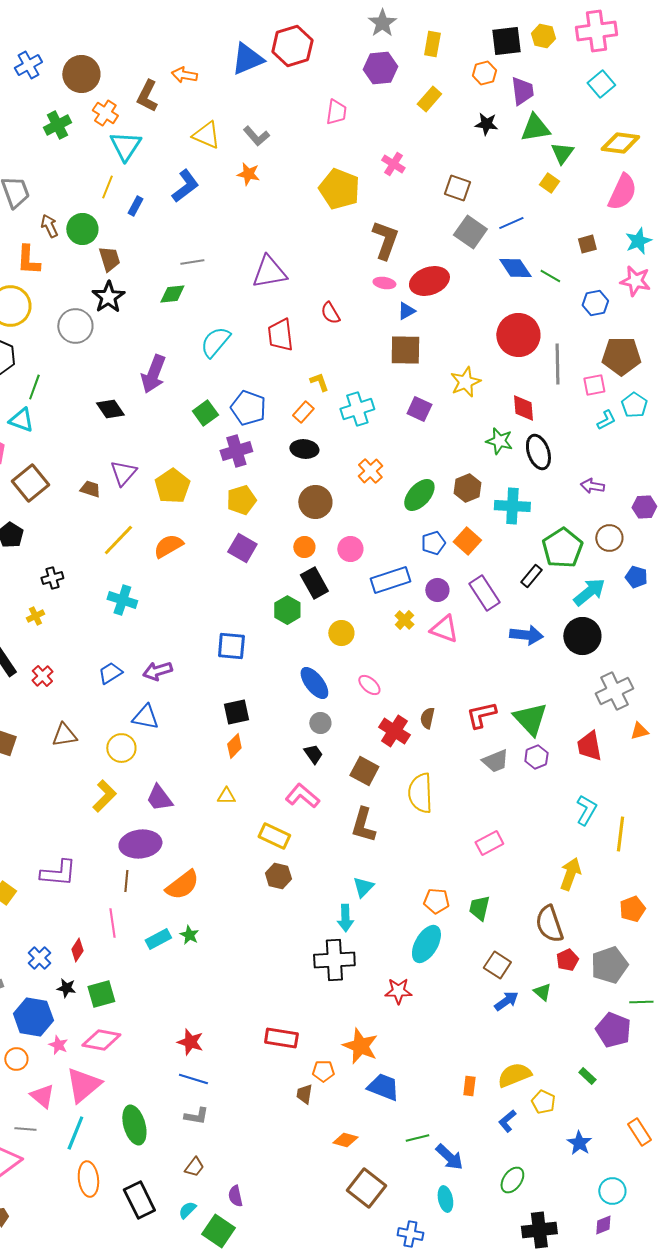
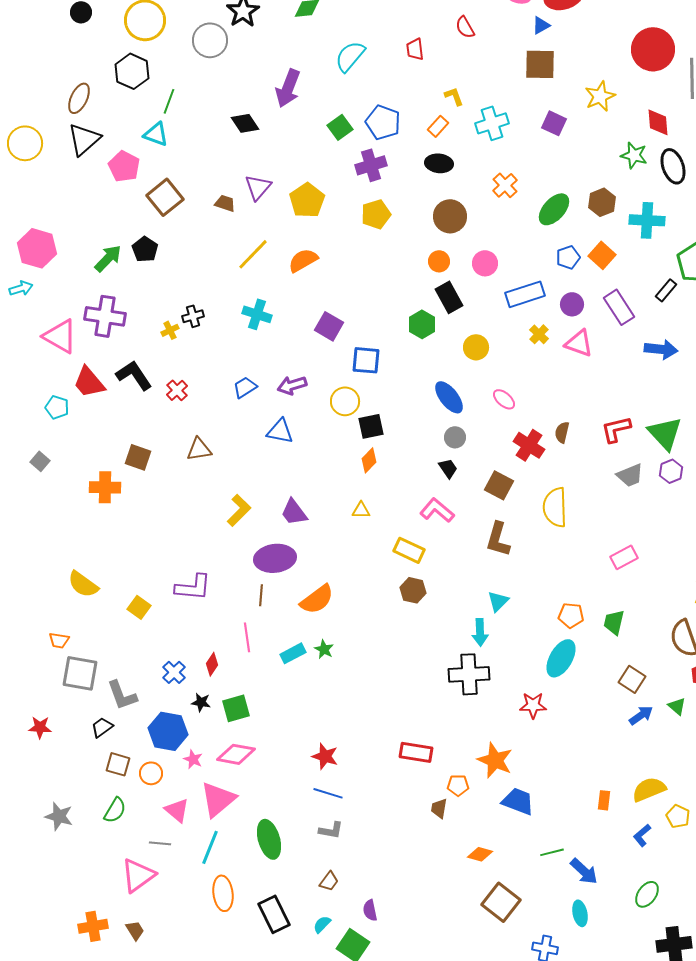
red trapezoid: (280, 335) -> (415, 49), size x0.7
purple square: (242, 548) -> (329, 326), moved
black cross: (52, 578) -> (193, 316), moved
yellow circle: (121, 748) -> (345, 401), moved

